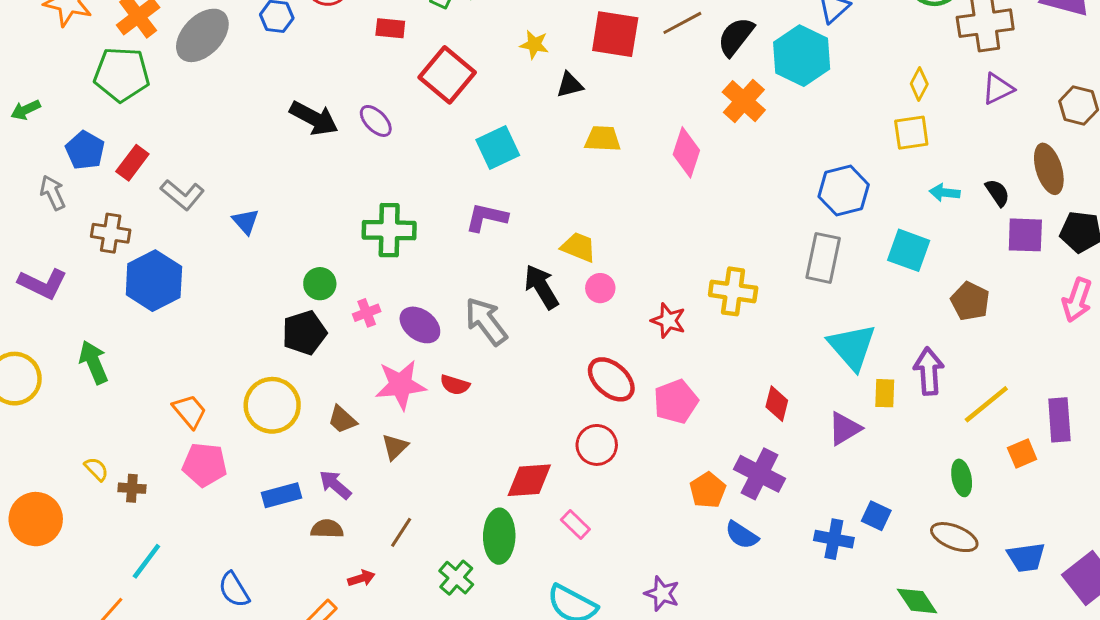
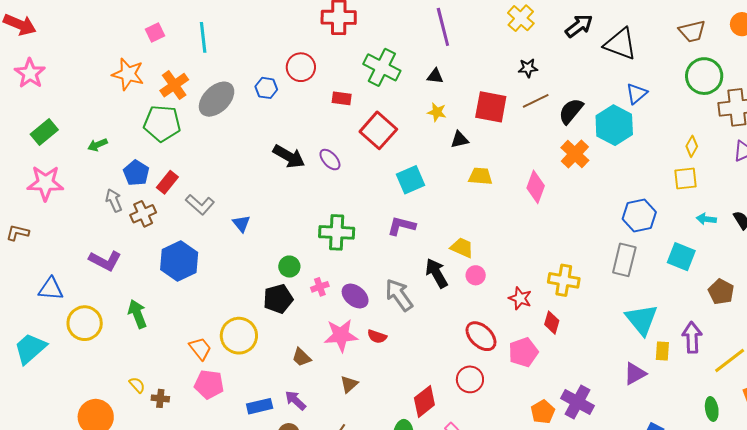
brown cross: (111, 233) -> (143, 214), moved, turned -35
red diamond: (777, 404) -> (552, 323), moved
yellow circle: (272, 405) -> (239, 336), moved
brown triangle: (395, 447) -> (349, 384), moved
red diamond: (529, 480) -> (424, 401), turned -36

